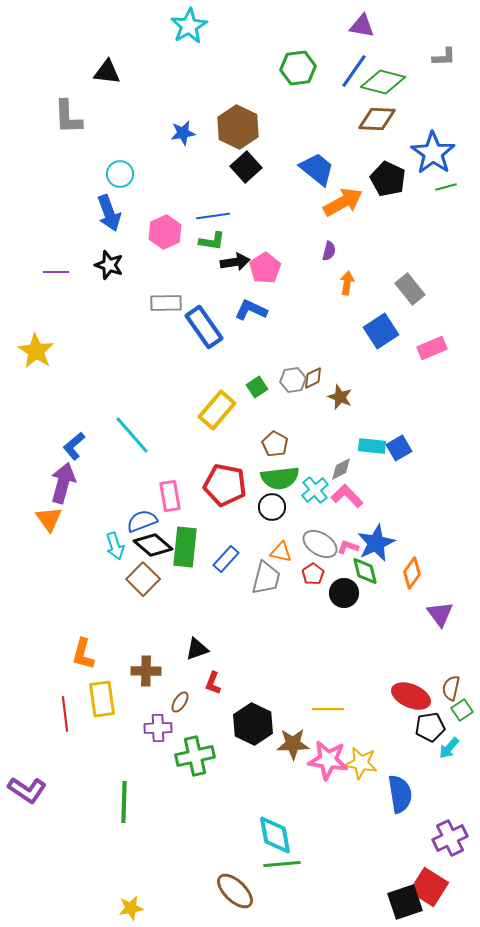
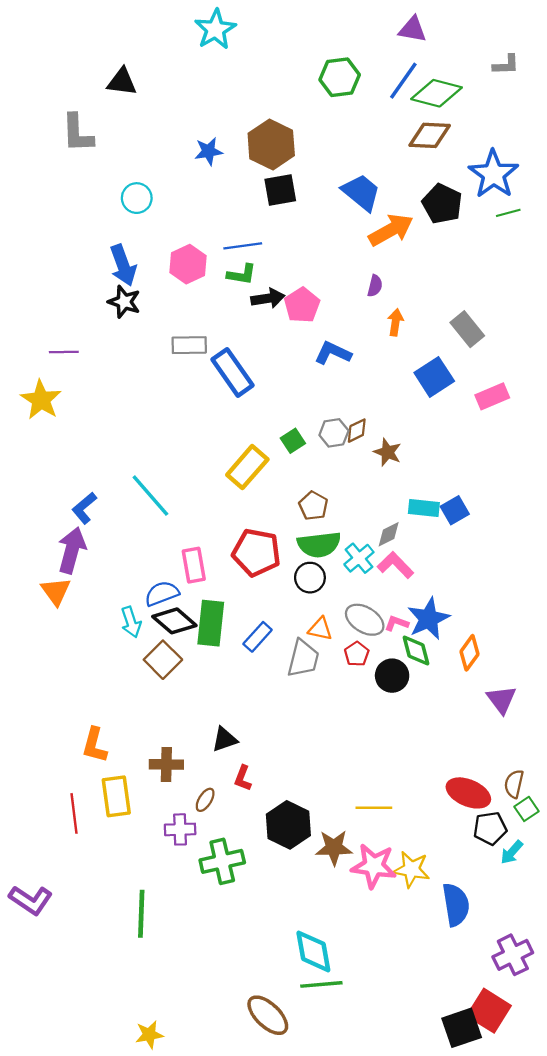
black square: (246, 167) -> (280, 190), turned 32
blue arrow: (109, 213) -> (123, 265), moved
purple line: (56, 272) -> (64, 352), moved
blue L-shape: (251, 310) -> (333, 353), moved

